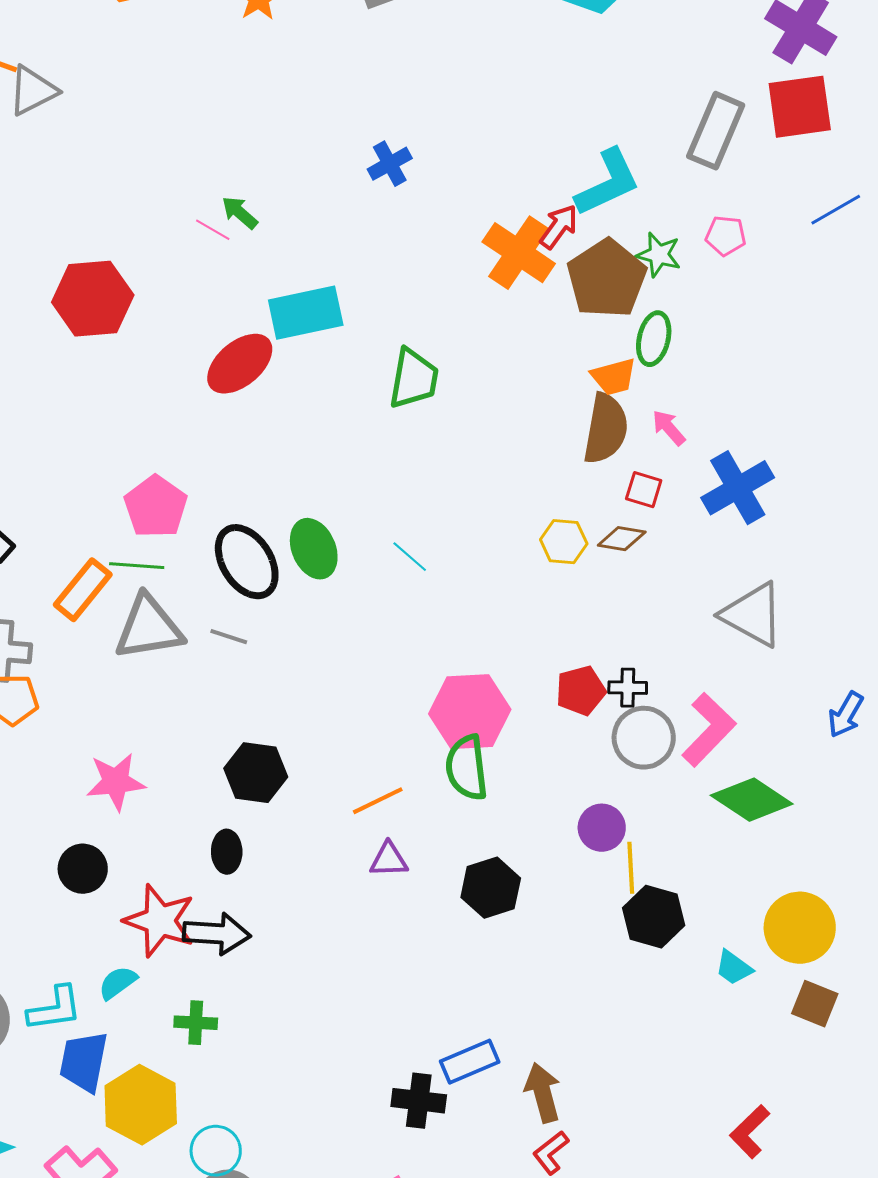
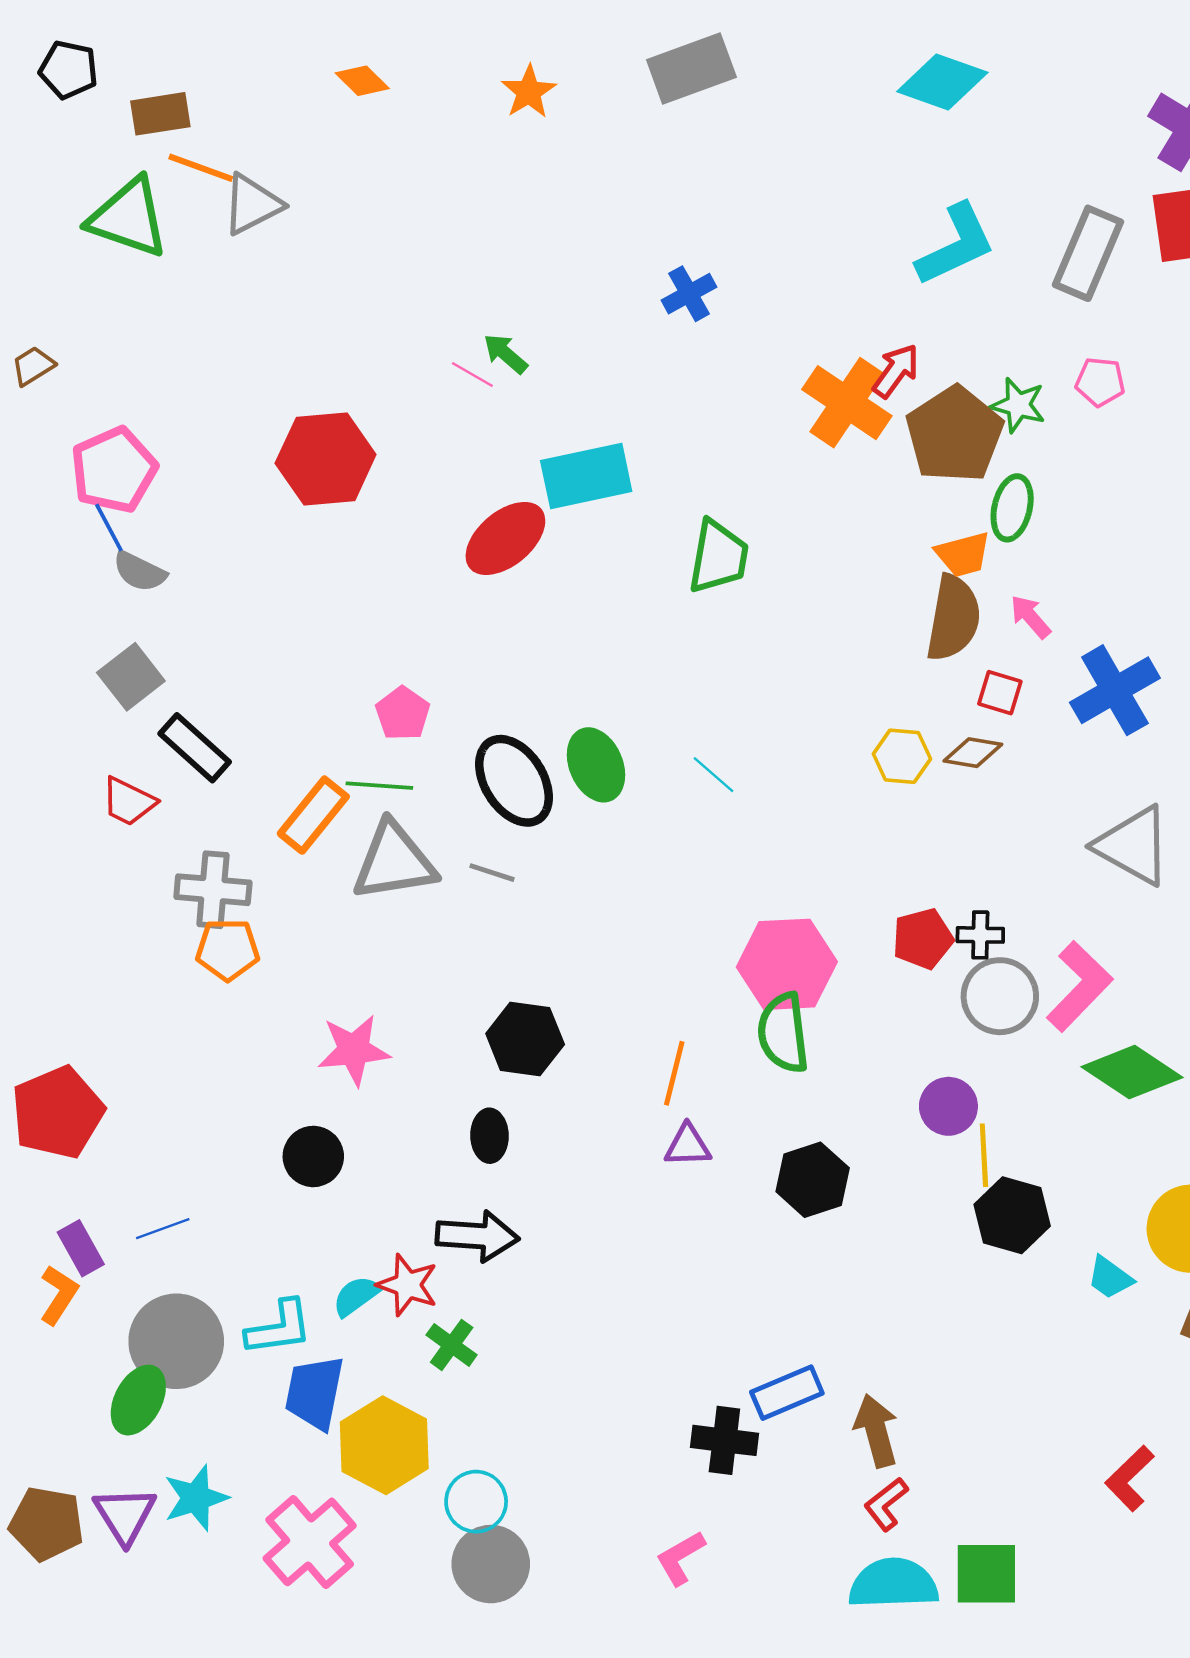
cyan L-shape: (608, 183) -> (956, 245), moved
pink pentagon: (156, 507) -> (403, 713), size x0.7
orange line: (378, 801) -> (674, 1073), turned -50
red star: (160, 921) -> (408, 1285), moved, size x0.7
green cross: (196, 1023) -> (452, 1345), turned 33

